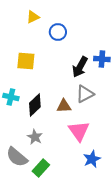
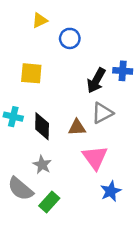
black diamond: (35, 105) -> (42, 126), turned -45

